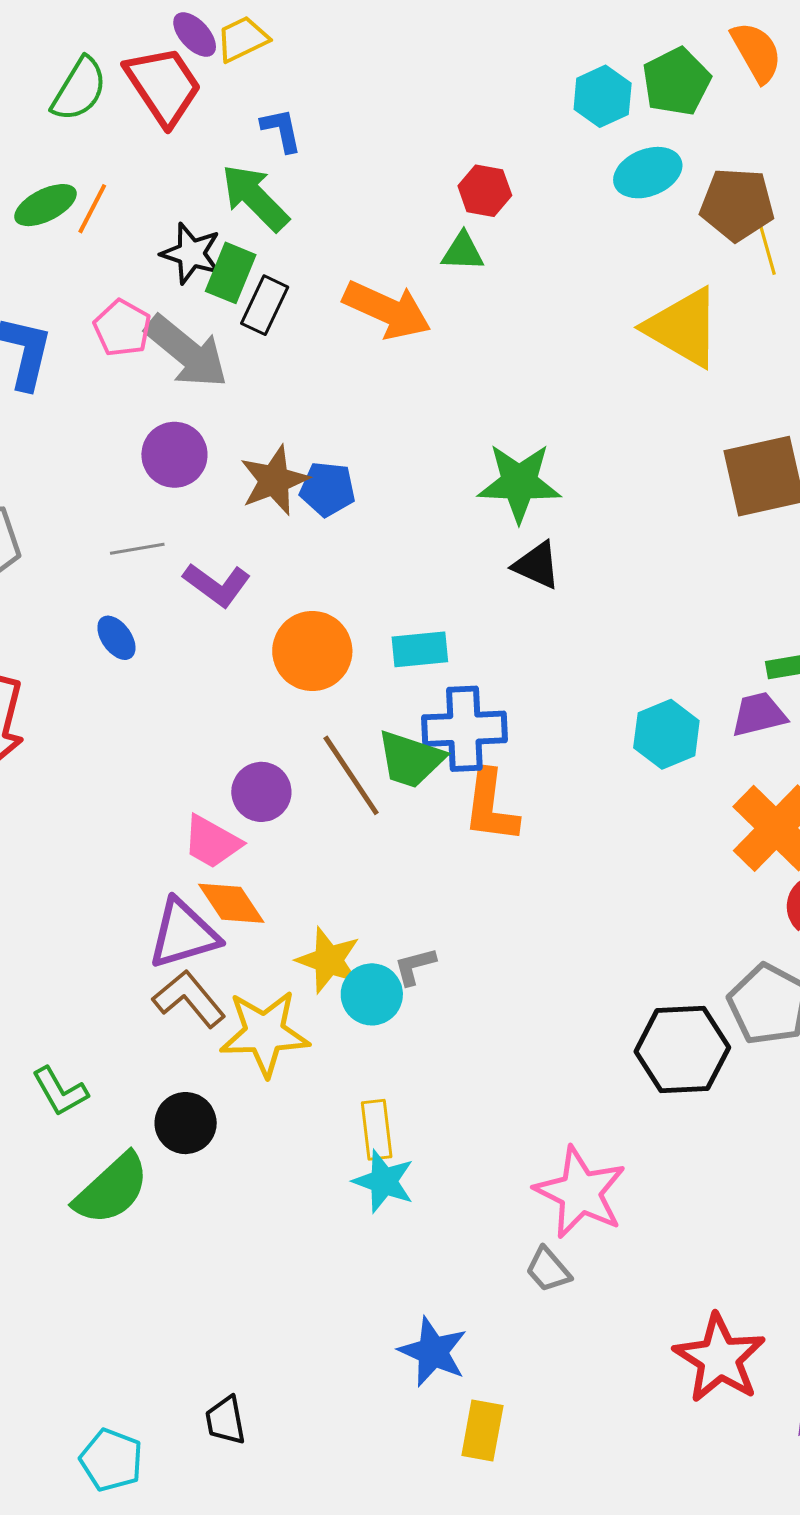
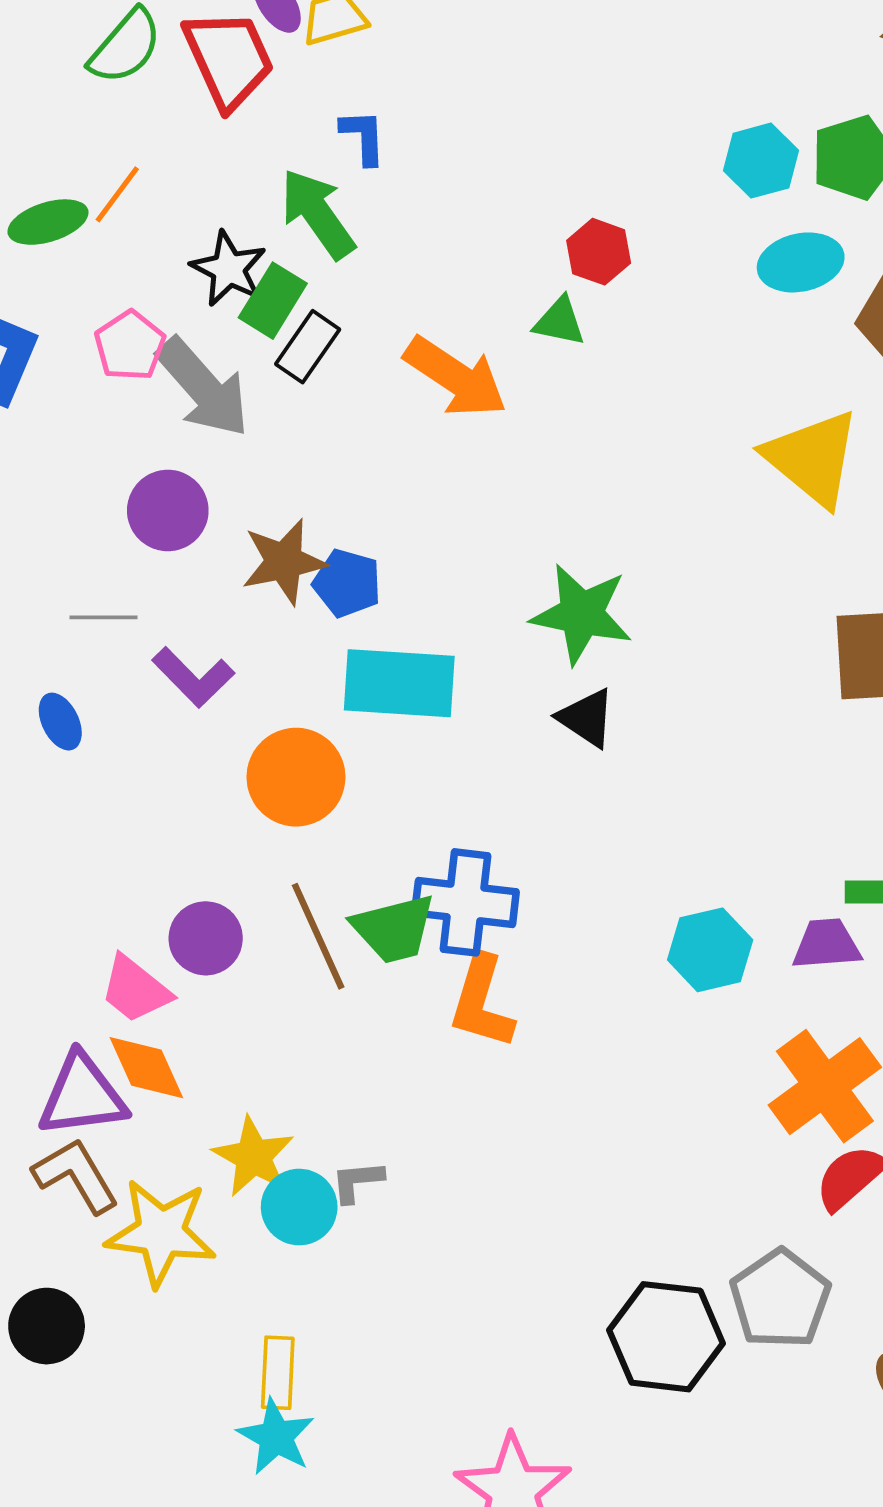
green ellipse: (45, 205) -> (48, 222), moved
cyan rectangle: (420, 649) -> (399, 683), moved, size x1.6
green trapezoid: (411, 759) -> (394, 929), turned -42

